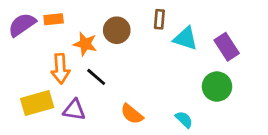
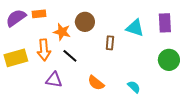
brown rectangle: (159, 19) -> (110, 43), moved
purple rectangle: (227, 47) -> (165, 23), moved, turned 30
green circle: (217, 87) -> (169, 60), moved
yellow rectangle: (37, 103) -> (16, 58), moved

